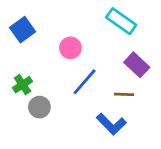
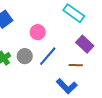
gray circle: (39, 107) -> (25, 56), moved

